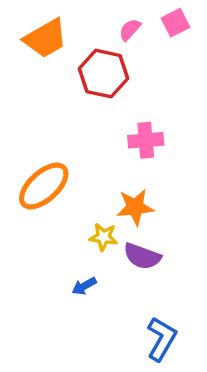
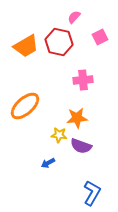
pink square: (176, 23) -> (100, 37), moved
orange trapezoid: (46, 38) -> (26, 46), moved

